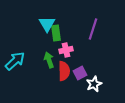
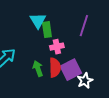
green arrow: (49, 60) -> (38, 69), moved
purple square: (80, 73) -> (71, 70), size x1.5

